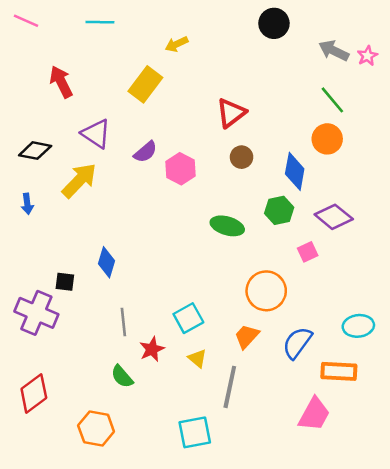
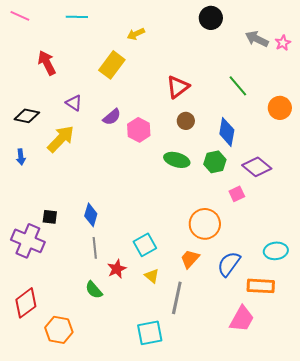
green line: (332, 100) -> (238, 86), moved
purple triangle: (96, 134) -> (74, 103), size x0.7
orange circle: (327, 139) -> (280, 108), moved
green ellipse: (227, 226) -> (177, 160), moved
blue diamond: (106, 262) -> (91, 215), moved
orange hexagon: (96, 428) -> (59, 330), moved

